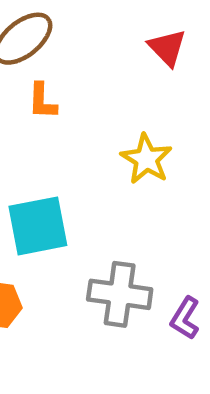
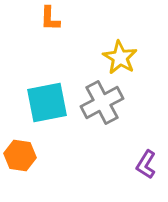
gray cross: (120, 294) -> (102, 102), moved, turned -36

